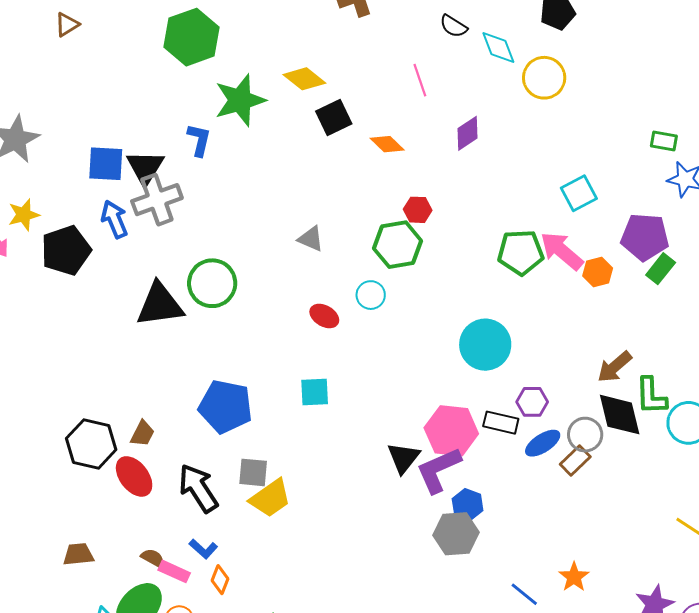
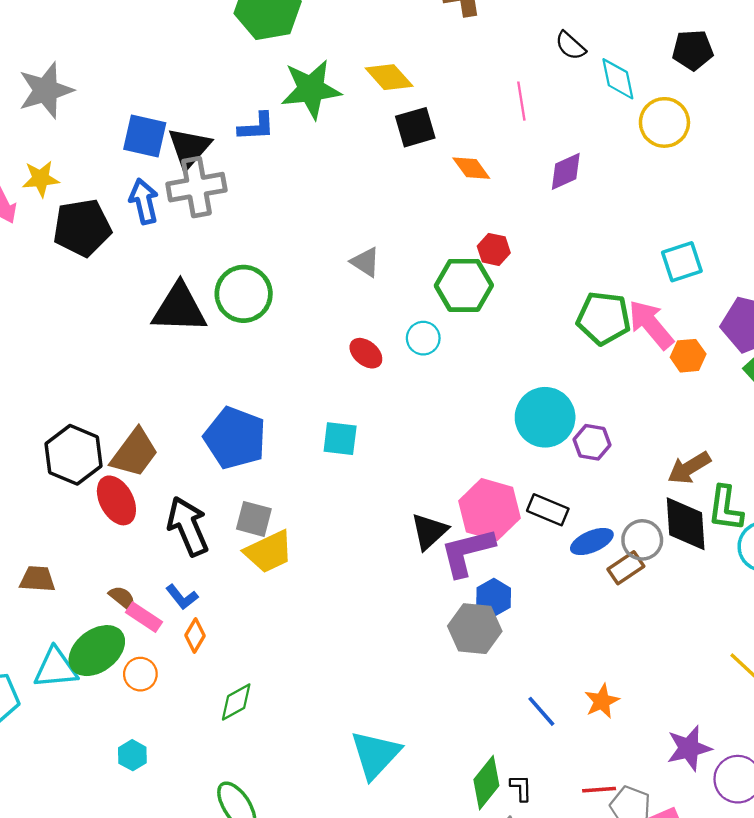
blue L-shape: (199, 140) -> (256, 127), turned 64
purple hexagon: (532, 402) -> (592, 442), moved
brown trapezoid: (142, 434) -> (134, 453), size x1.6

